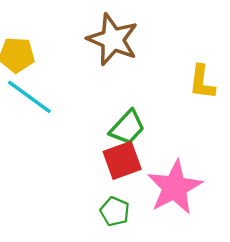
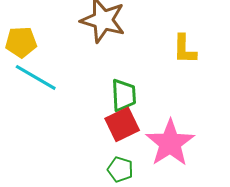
green trapezoid: (127, 127) -> (124, 95), turned -40

